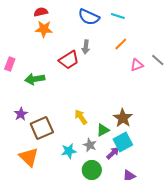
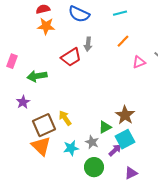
cyan line: (118, 16) -> (120, 13), turned -32
blue semicircle: (89, 17) -> (79, 14), moved
purple star: (21, 114) -> (23, 102), moved
yellow arrow: (81, 117) -> (65, 118), moved
orange triangle: (29, 157) -> (41, 146), moved

